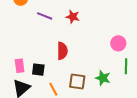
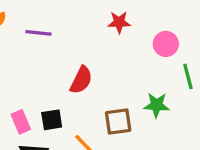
red star: (73, 17) -> (119, 22), moved
red semicircle: (62, 51) -> (81, 80), turned 42

